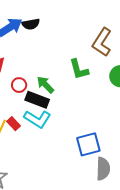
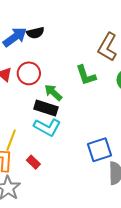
red circle: (19, 85) -> (29, 73), moved, size x1.5
red rectangle: (14, 124) -> (33, 162), moved

